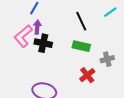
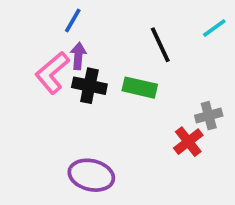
green rectangle: (81, 46) -> (140, 88), moved
red cross: (87, 75) -> (188, 142), moved

